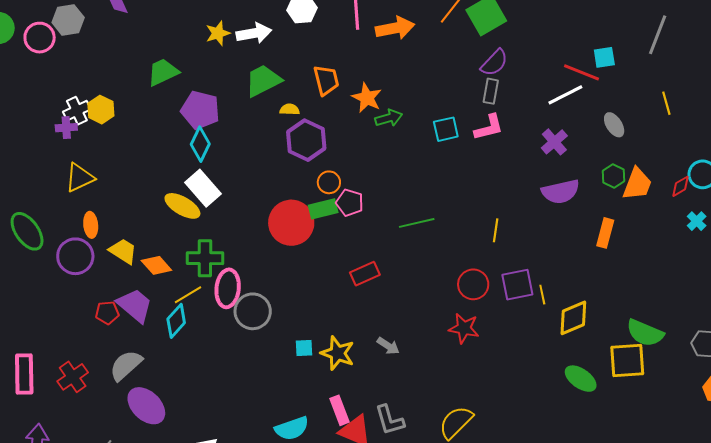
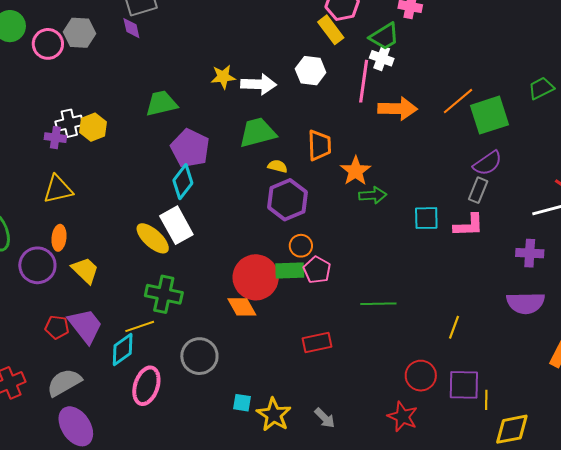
purple cross: (554, 142) -> (530, 253), turned 32
orange diamond: (156, 265) -> (242, 307), moved
pink ellipse: (228, 288) -> (146, 386), moved

